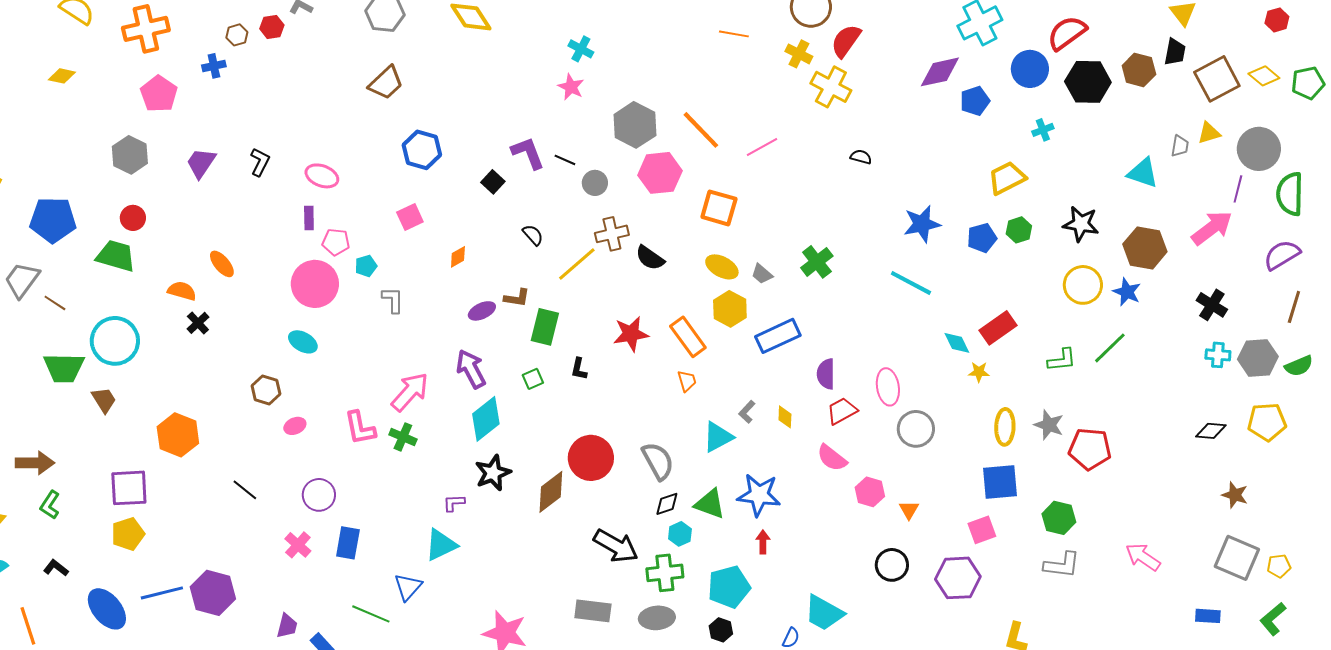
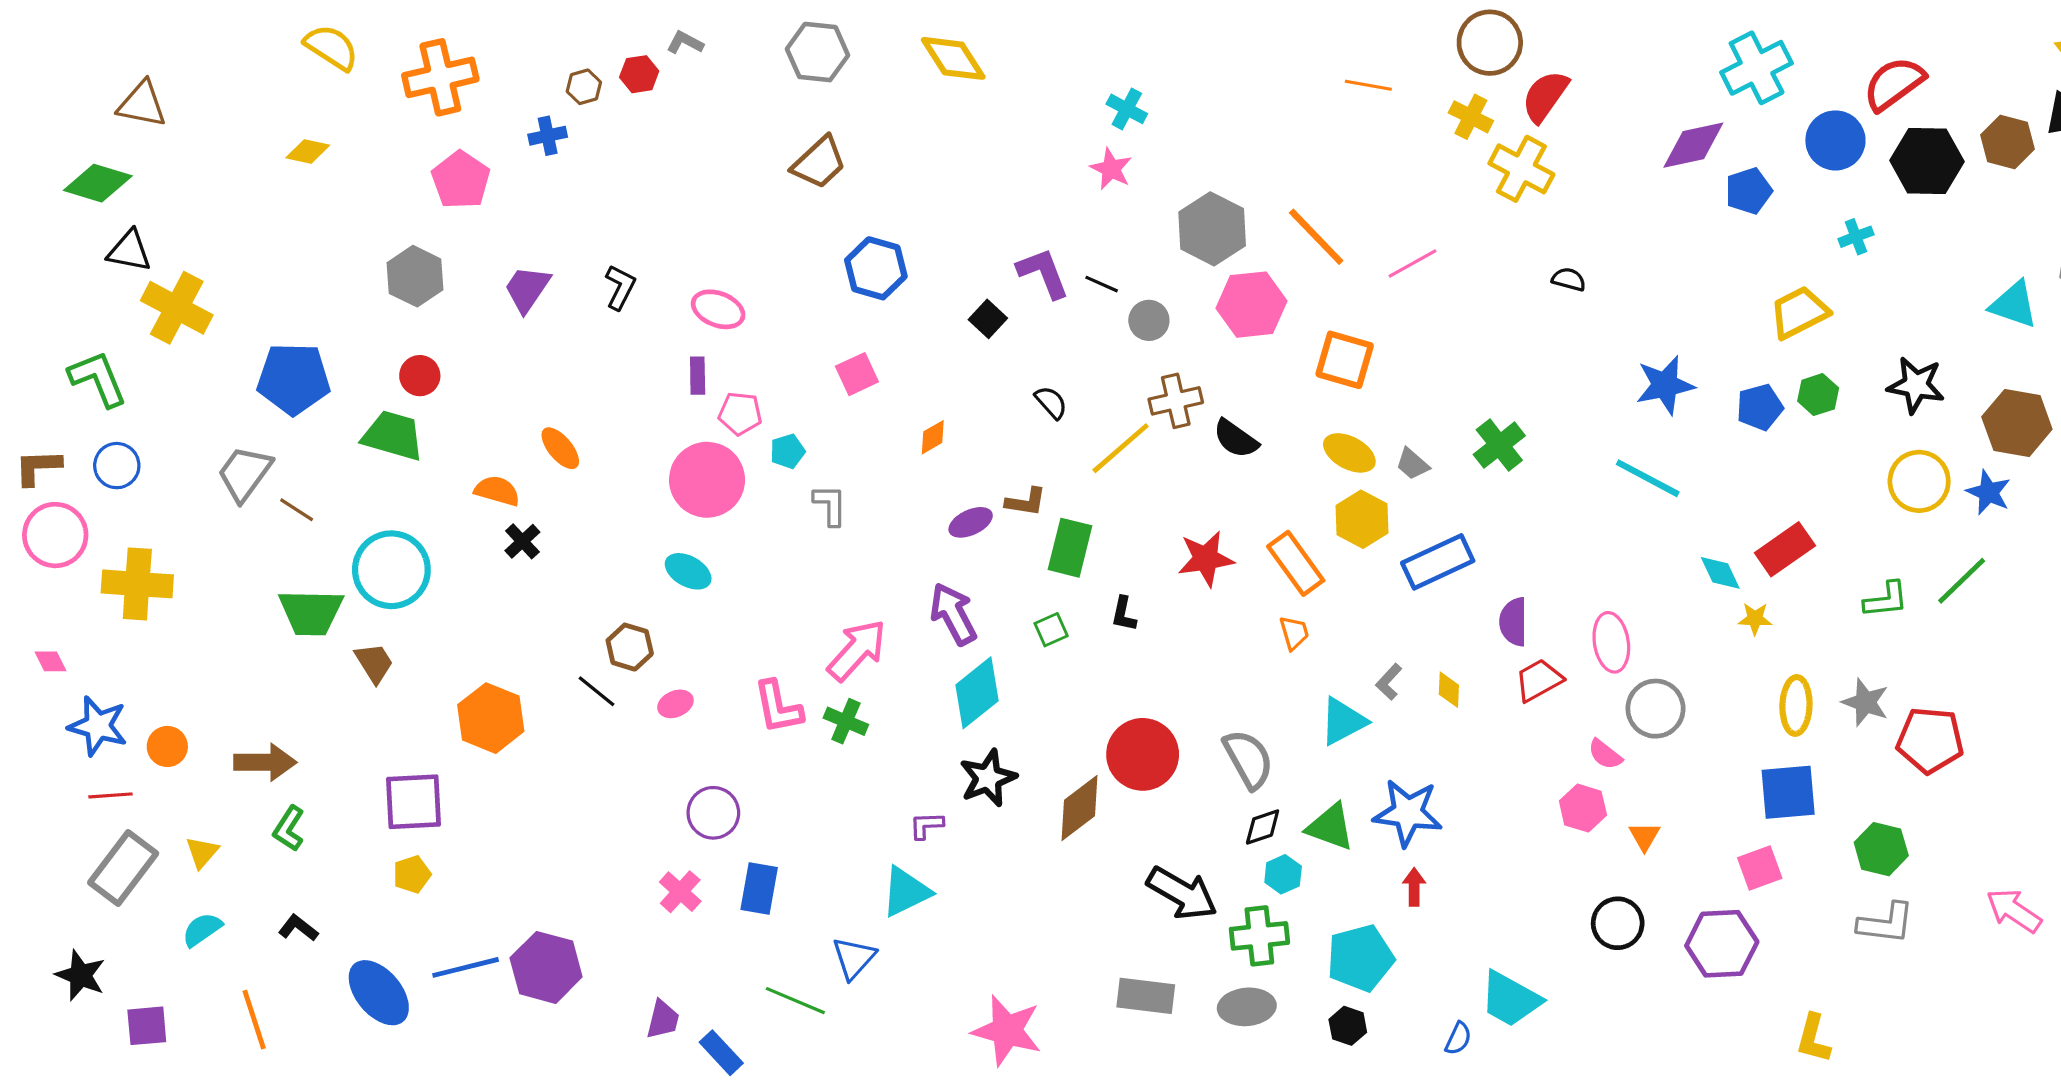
pink semicircle: (832, 458) -> (1605, 754), moved, size x0.7
black line: (245, 490) -> (597, 691), moved
yellow pentagon: (128, 534) -> (412, 874), size x0.7

